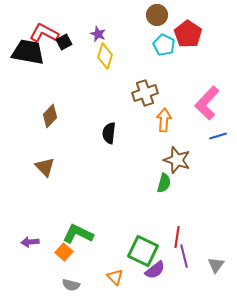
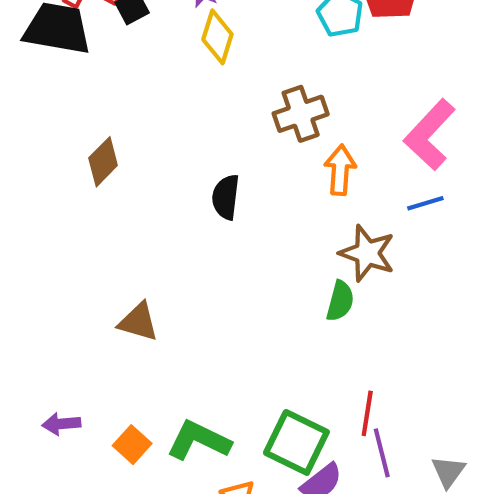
blue line: (218, 136) -> (425, 203), moved
brown triangle: (45, 167) -> (138, 322), moved, turned -30
green L-shape: (78, 234) -> (199, 440), moved

